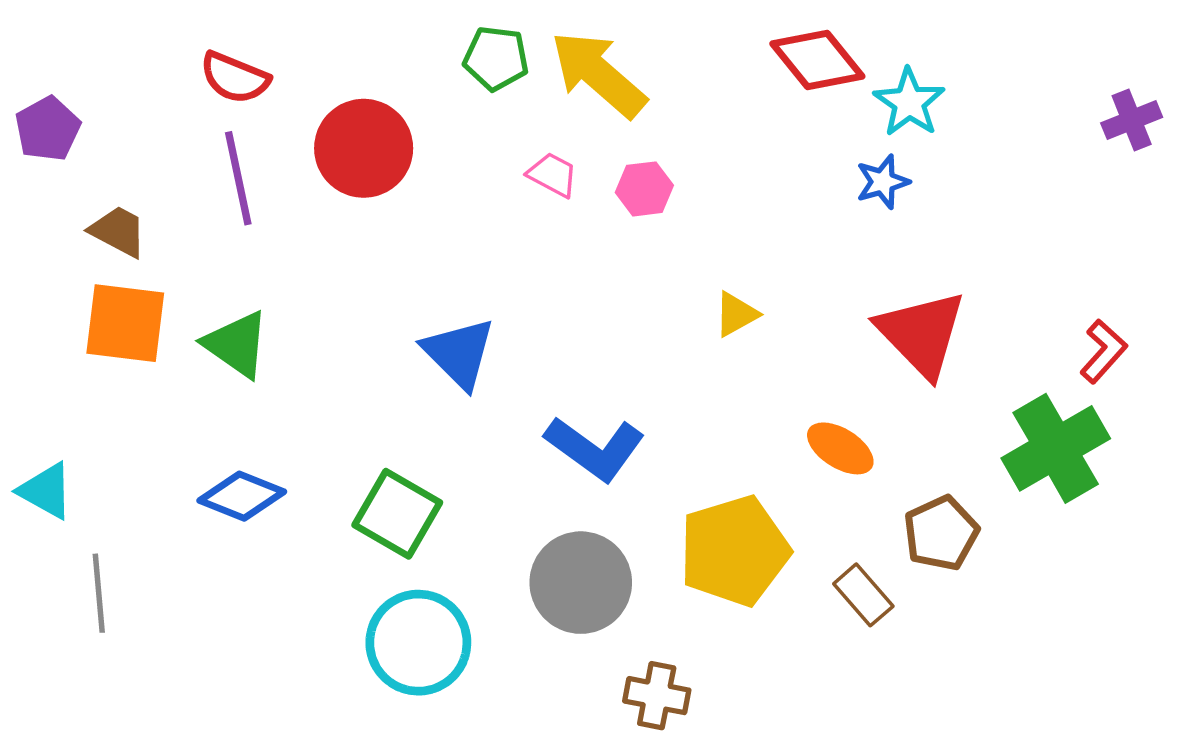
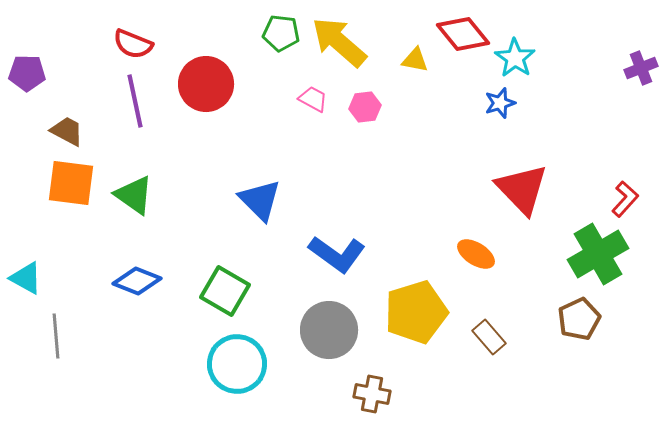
purple pentagon: (48, 129) -> (27, 73), turned 30
yellow triangle: (736, 314) -> (415, 60), moved, turned 40
brown pentagon: (941, 533) -> (579, 319), moved

